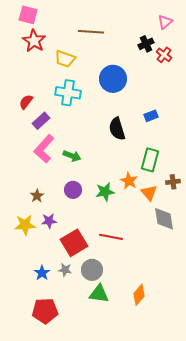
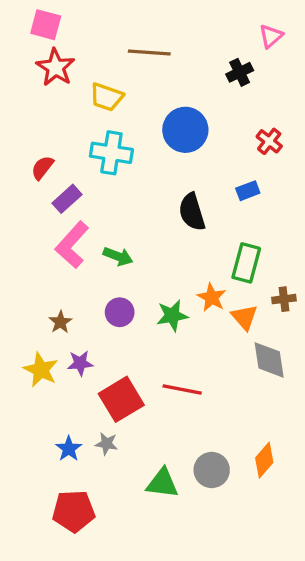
red cross: (164, 55) -> (269, 141), moved
yellow star: (25, 225) -> (41, 370), turned 30
gray circle: (92, 270) -> (212, 470), moved
orange diamond: (139, 295) -> (264, 460), moved

